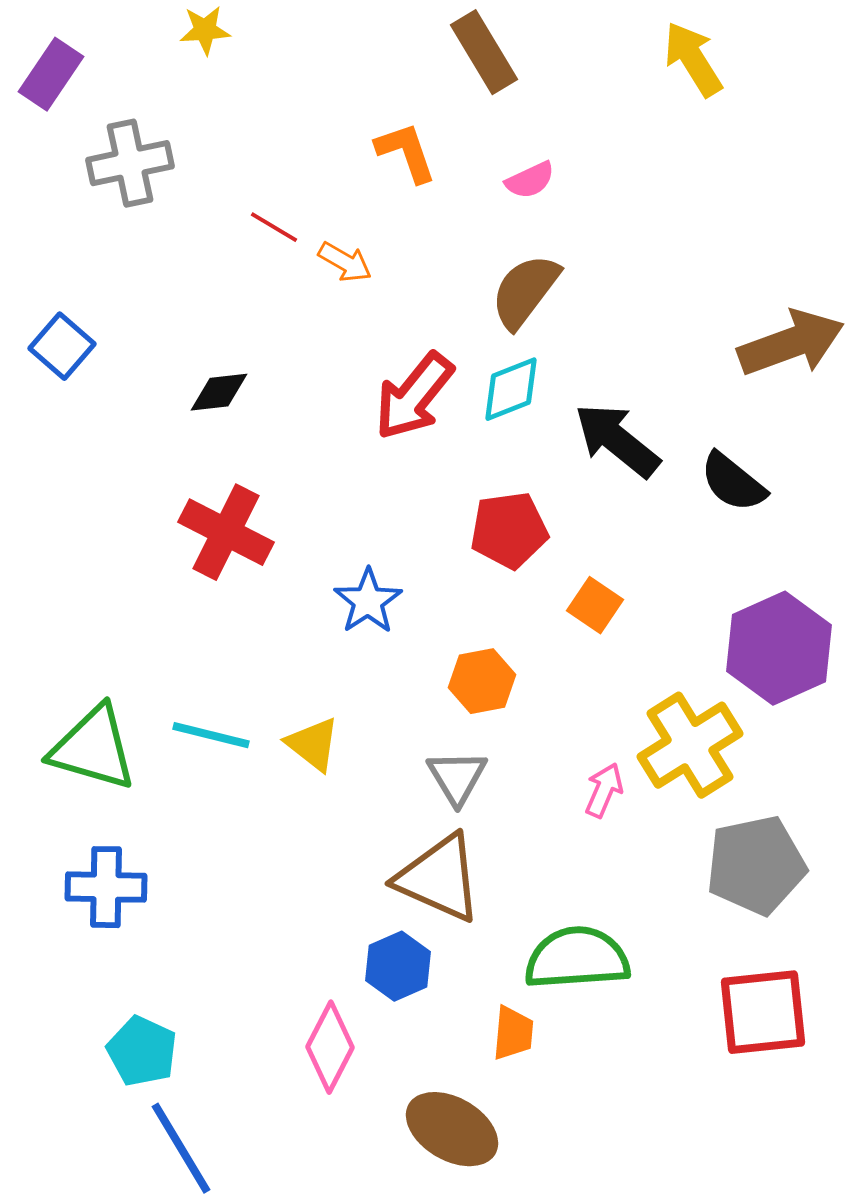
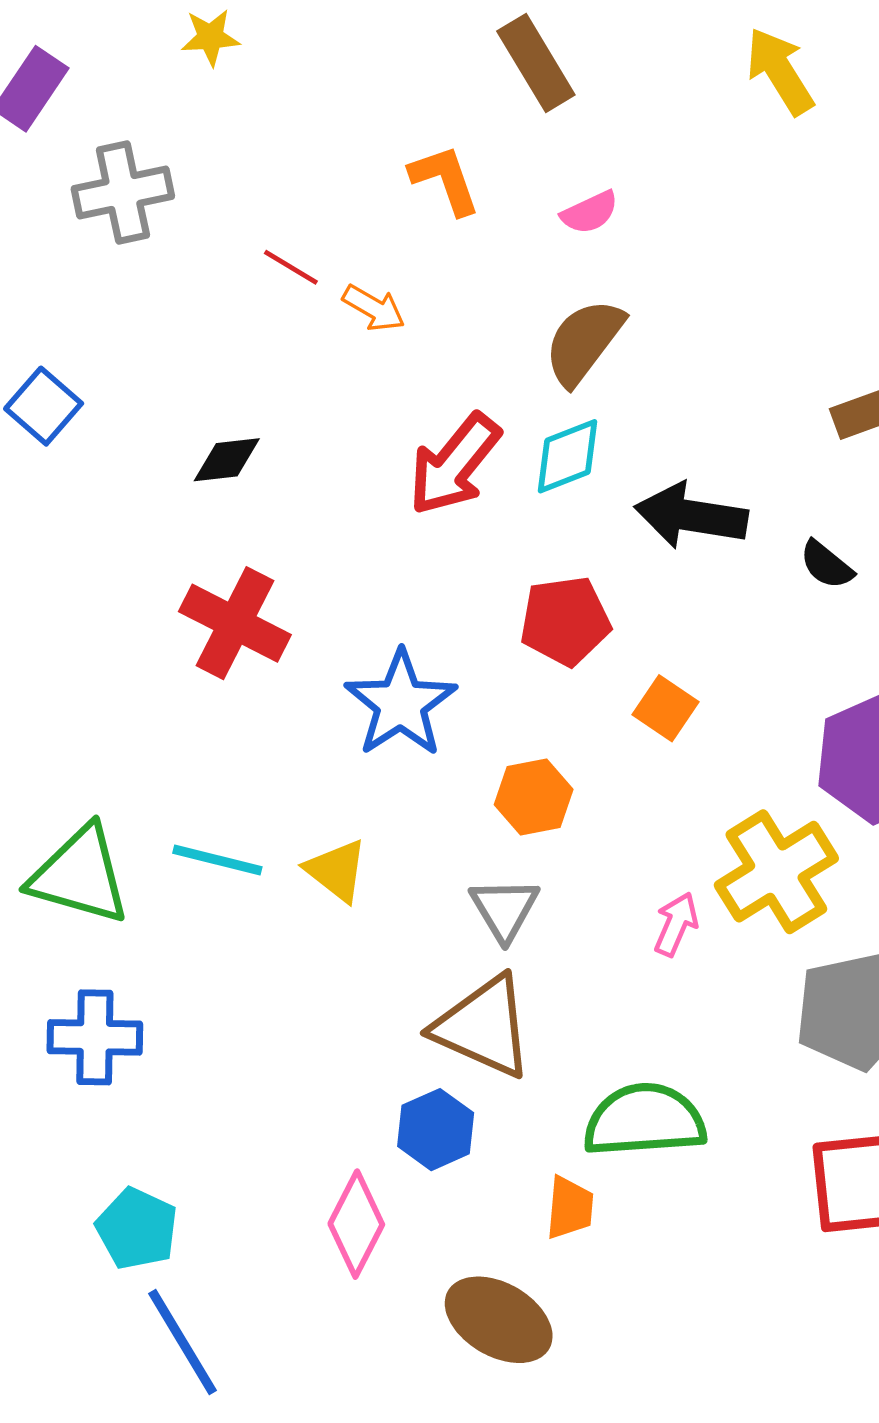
black arrow: (617, 440) -> (691, 516), turned -30
black semicircle: (733, 482) -> (827, 565), size x0.7
blue star: (368, 601) -> (401, 704), size x1.4

